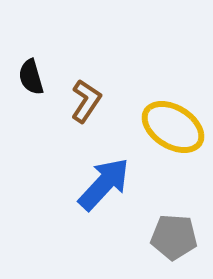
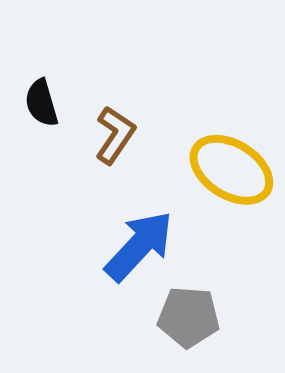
gray pentagon: (174, 237) -> (189, 317), moved

